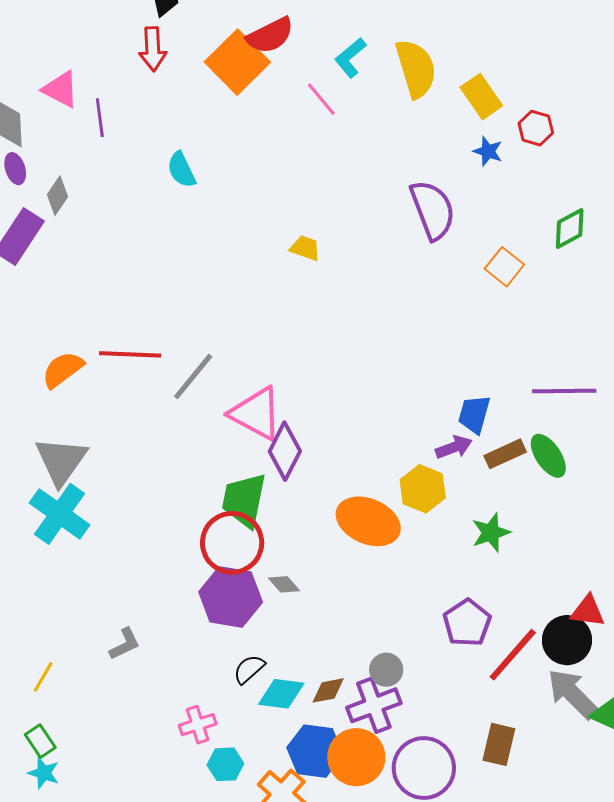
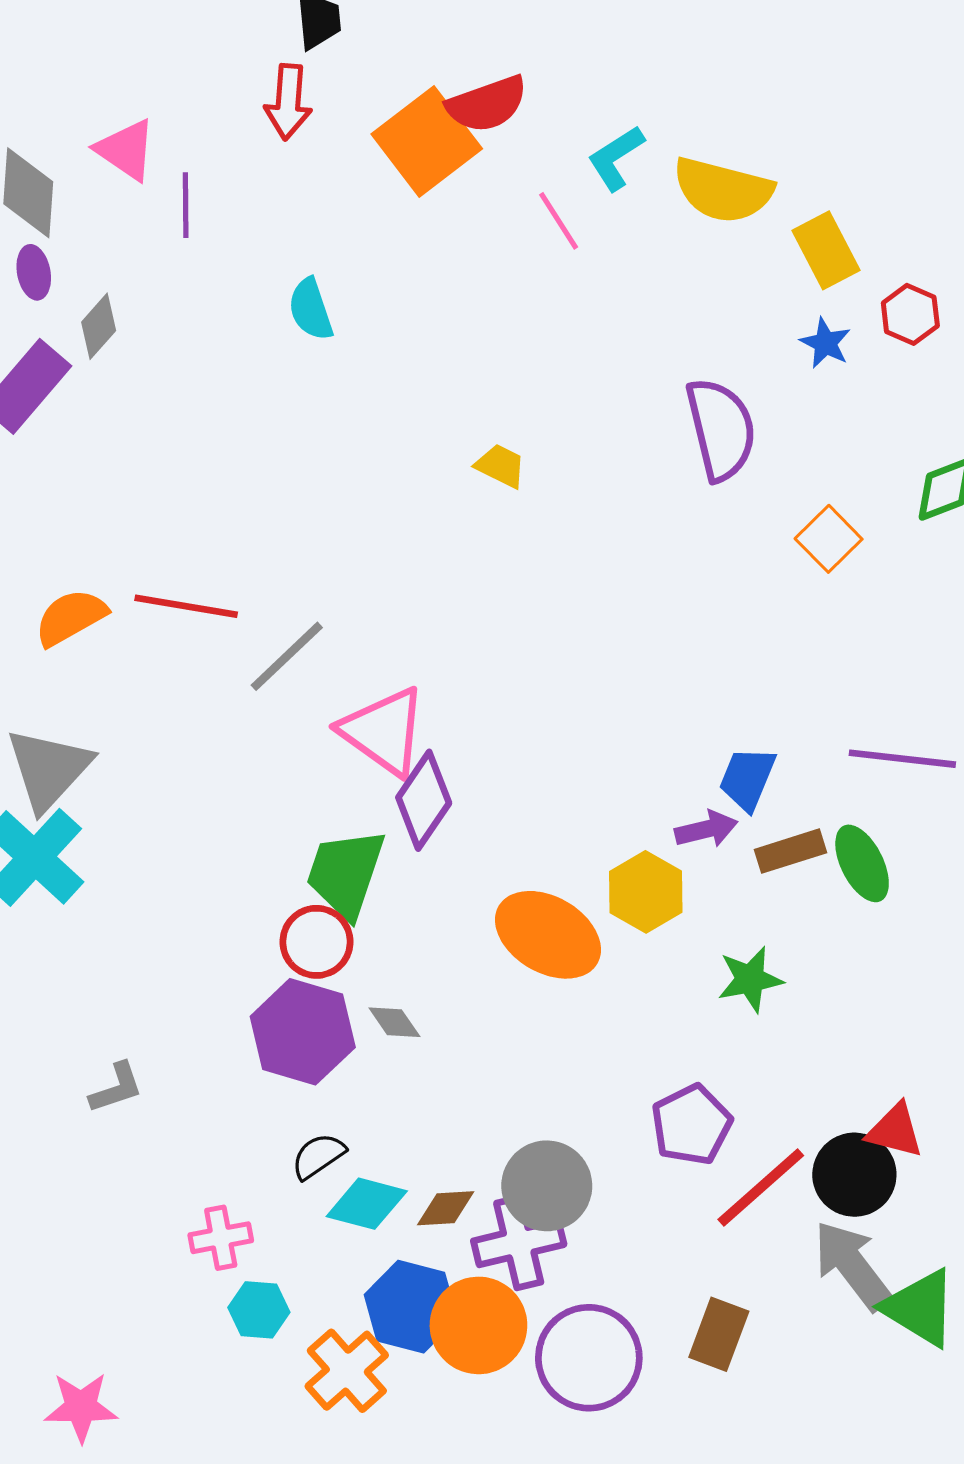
yellow semicircle: (416, 69) -> (723, 190), turned 114
red circle: (232, 543) -> (316, 942), size x0.7
gray circle: (386, 670) -> (547, 1186), size x1.6

